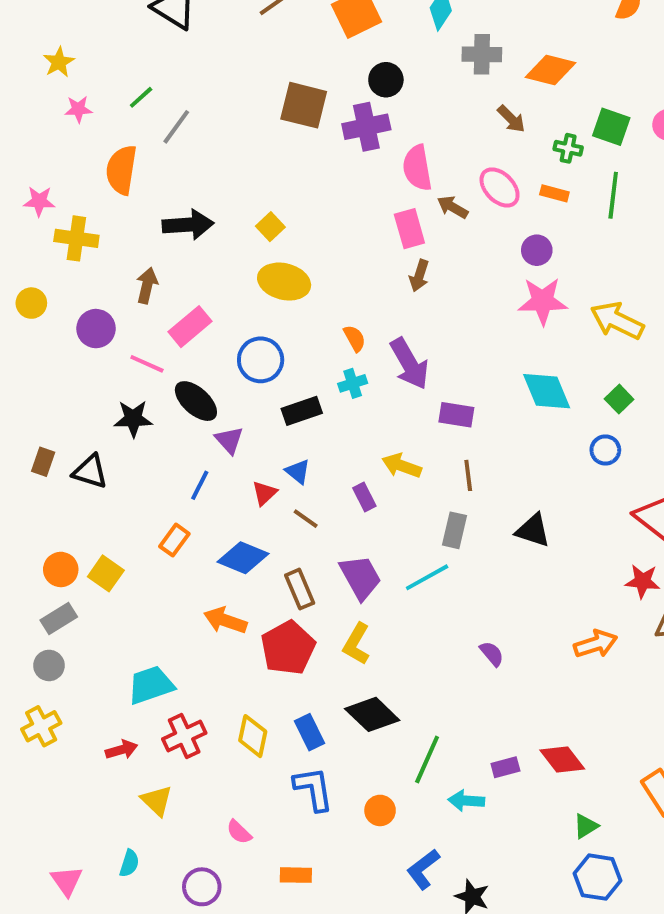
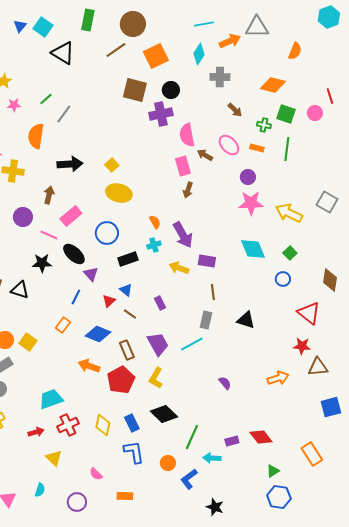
orange diamond: (550, 70) -> (273, 85), moved
brown square: (304, 105) -> (135, 90), moved
yellow arrow: (402, 466) -> (179, 268), moved
blue L-shape: (423, 869) -> (189, 479), moved

